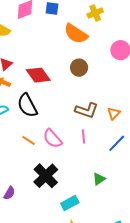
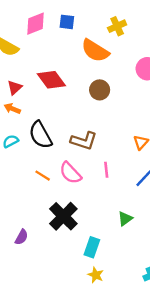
red diamond: (38, 75) -> (51, 80), moved
brown L-shape: (87, 110) -> (84, 141), moved
cyan rectangle: (70, 203) -> (92, 247), turned -42

